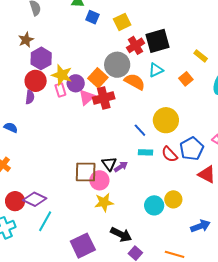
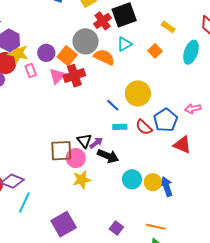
yellow star: (62, 75) -> (18, 53), moved
purple circle: (76, 83) -> (46, 53), moved
yellow circle: (173, 199) -> (153, 182), moved
blue arrow: (200, 226) -> (166, 186), moved, turned -84
black arrow: (121, 235) -> (108, 156), moved

